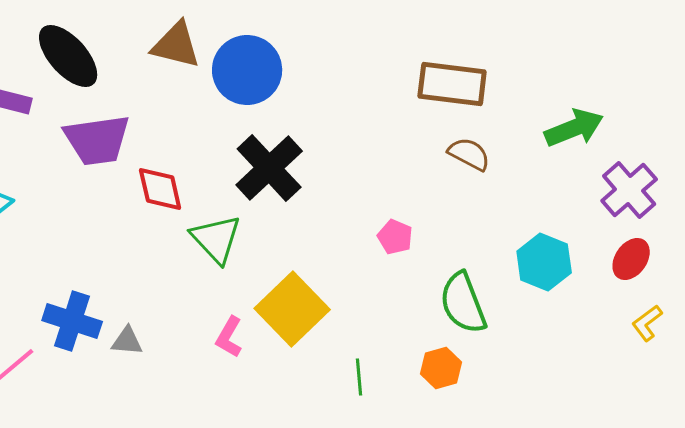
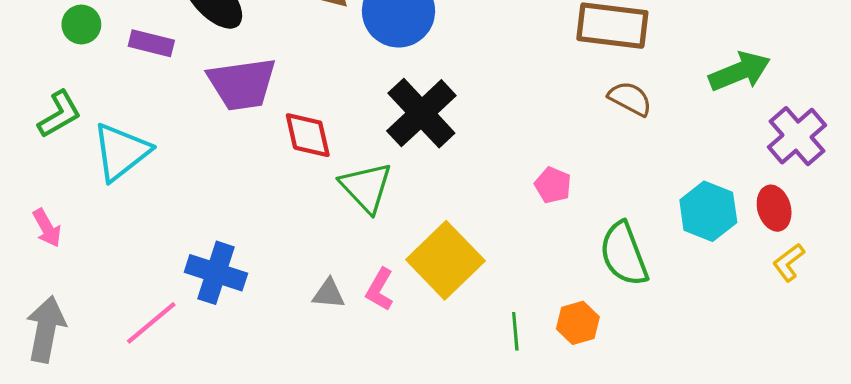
red ellipse: (631, 259) -> (774, 208), moved, turned -51
yellow L-shape: (647, 323) -> (789, 262), moved
gray triangle: (127, 341) -> (329, 294), moved
orange hexagon: (441, 368) -> (578, 323), moved

